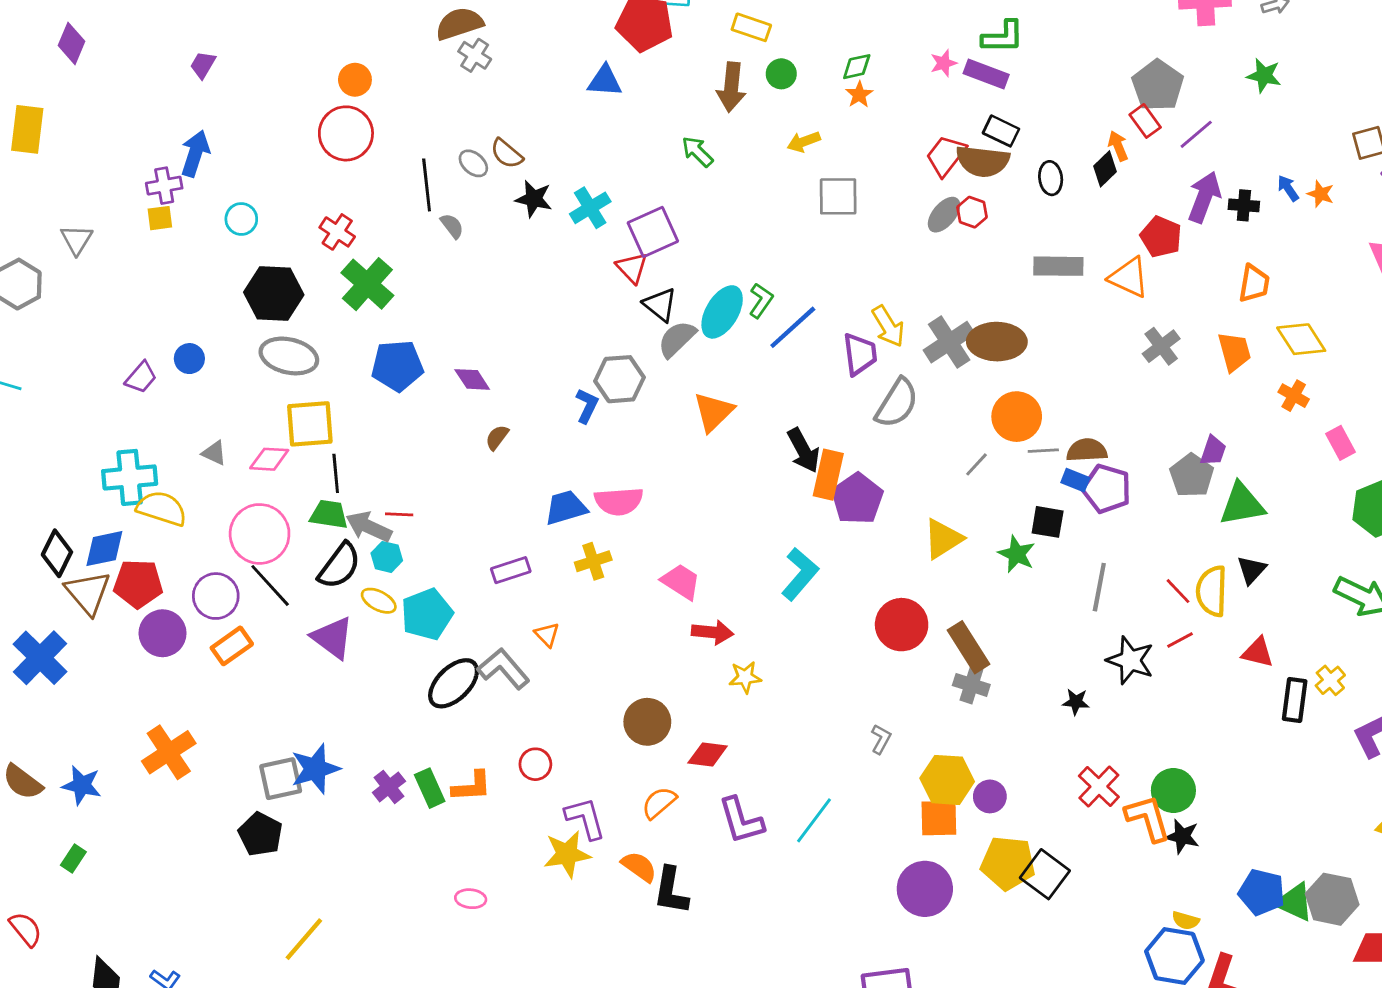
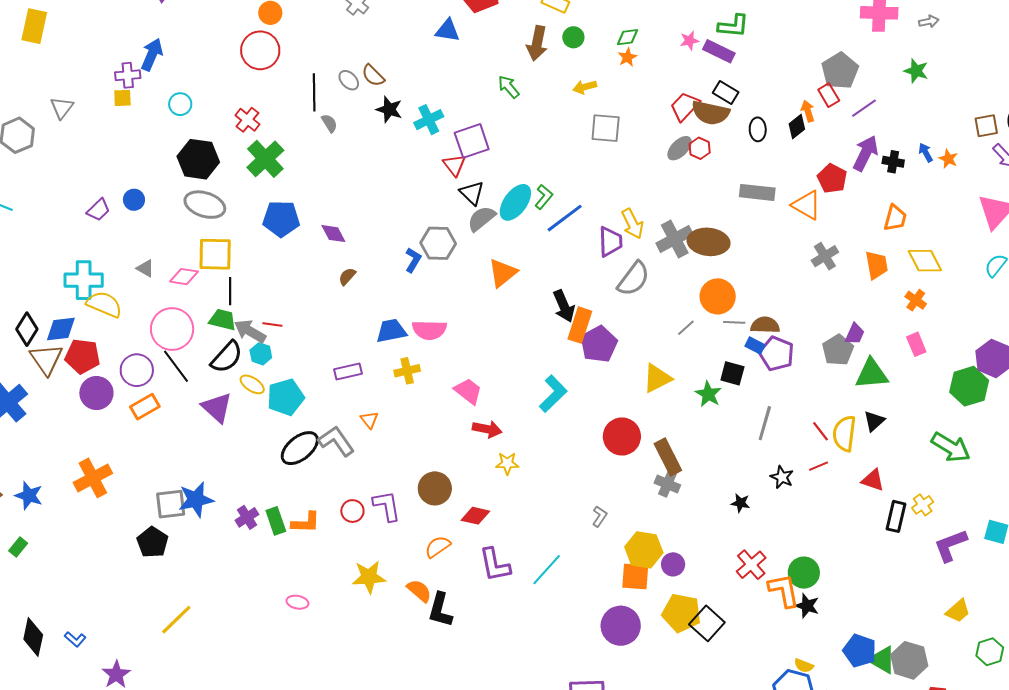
pink rectangle: (1340, 443) -> (916, 344), moved
black star: (1130, 660) -> (782, 477), size x0.7
purple L-shape: (585, 818) -> (387, 506), moved

